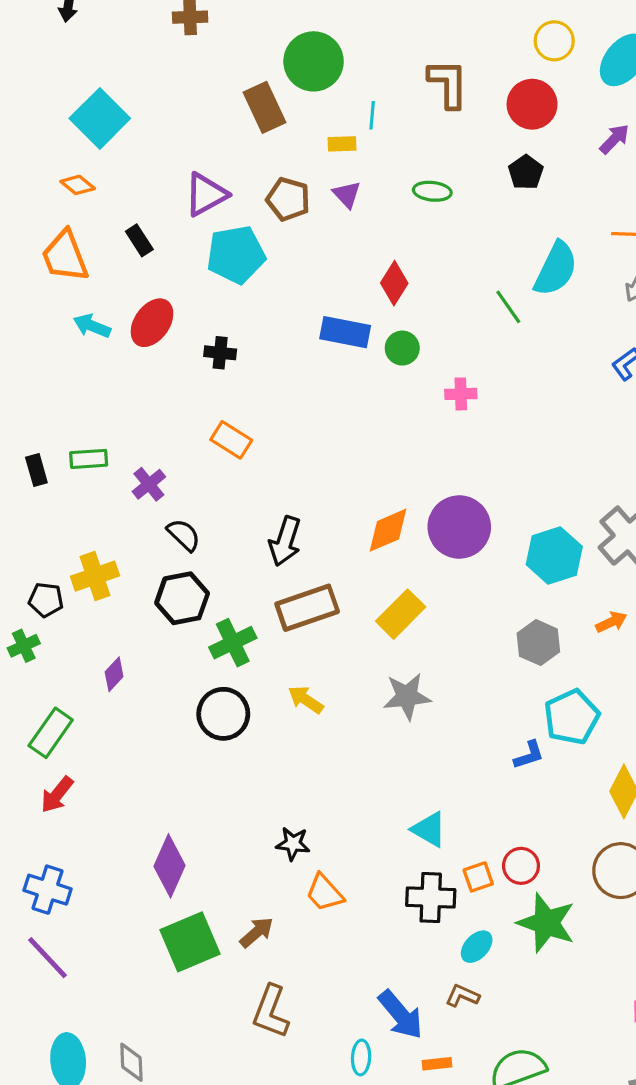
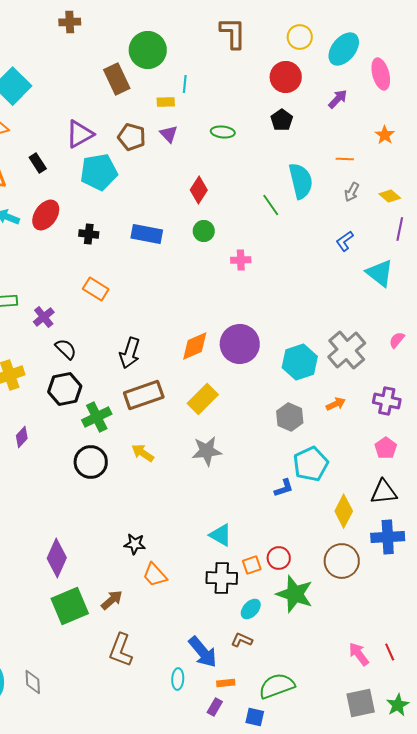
brown L-shape: (448, 84) -> (233, 33), moved
cyan semicircle: (556, 269) -> (301, 181), turned -39
blue rectangle: (345, 332) -> (147, 234), moved

